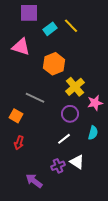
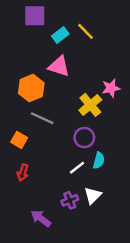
pink triangle: (21, 47) -> (59, 66), moved
orange hexagon: (54, 64) -> (31, 88), moved
pink star: (95, 103) -> (111, 88), moved
cyan semicircle: (93, 133) -> (99, 160), moved
white triangle: (77, 162) -> (93, 195), turned 42

